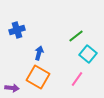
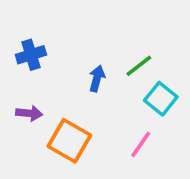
blue arrow: (39, 53) -> (97, 79), moved
purple arrow: (12, 88) -> (29, 113), moved

